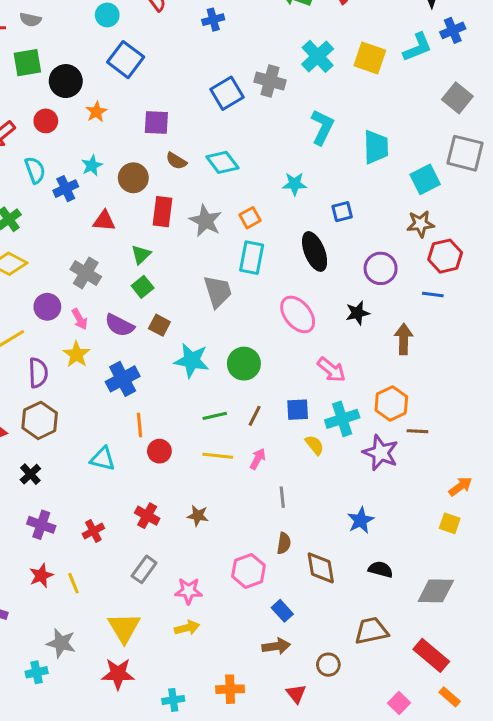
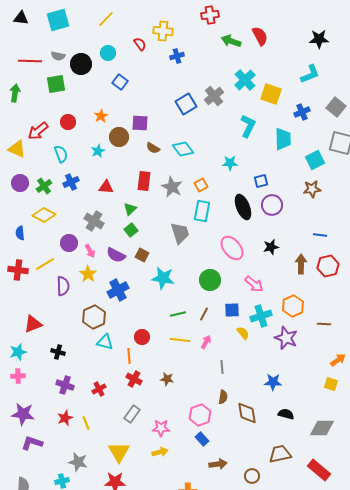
blue cross: (453, 30) -> (302, 112), moved
yellow square: (370, 58) -> (271, 94), moved
blue square: (126, 60) -> (120, 82), size x0.7
black circle: (66, 81) -> (81, 64), moved
gray cross: (270, 81) -> (214, 96), turned 36
brown circle: (133, 178) -> (119, 137), moved
blue cross: (66, 189) -> (71, 182), moved
red hexagon: (445, 256) -> (328, 266), moved
purple circle: (381, 268) -> (272, 205), moved
green circle: (244, 364) -> (210, 280), moved
brown hexagon: (40, 420) -> (94, 317), moved
orange line: (139, 425) -> (129, 356), moved
brown line: (417, 431) -> (324, 324), moved
black cross: (30, 474) -> (58, 352), turned -32
blue star: (361, 520) -> (273, 382), turned 30
blue rectangle: (282, 611) -> (202, 439), moved

